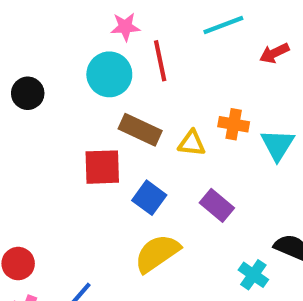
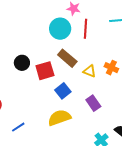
black circle: (28, 93) -> (22, 63), moved
red square: (102, 167) -> (45, 71), turned -30

